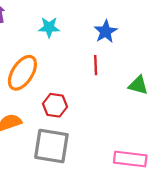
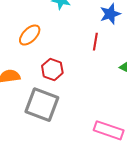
orange ellipse: (22, 73) -> (30, 35), size x0.7

